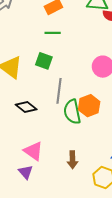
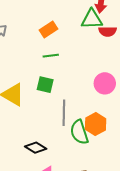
black diamond: (26, 107) -> (36, 148), moved

